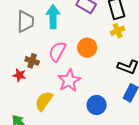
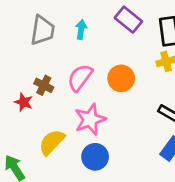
cyan arrow: (53, 17) -> (81, 29), size x0.6
blue circle: (97, 105) -> (95, 157), moved

